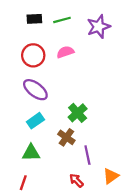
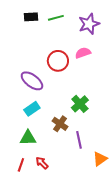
pink semicircle: (65, 52) -> (83, 53), moved
red circle: (33, 55) -> (58, 61), moved
green cross: (78, 113) -> (80, 104), moved
red arrow: (76, 180) -> (42, 163), moved

